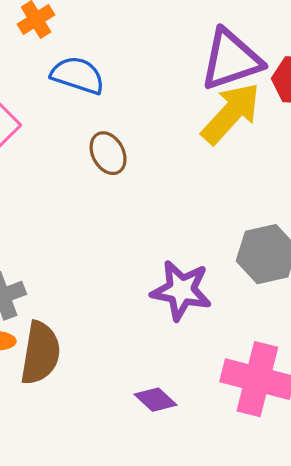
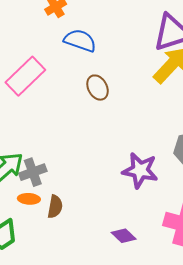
brown semicircle: (40, 353) -> (55, 207), size x0.6

